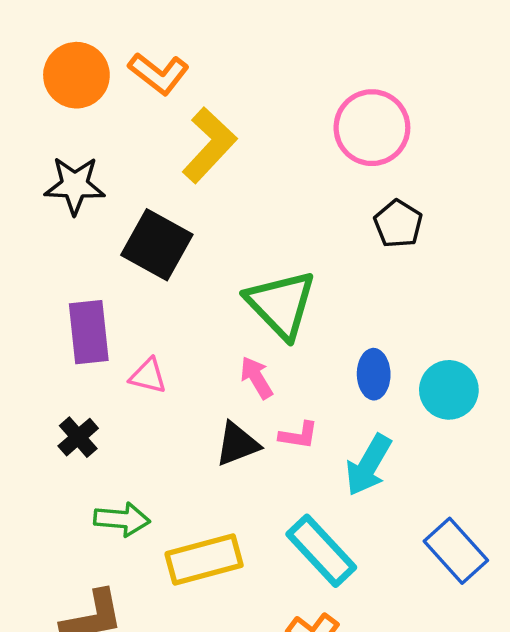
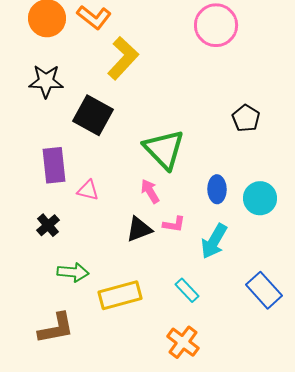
pink circle: (372, 128) -> (216, 25), moved
black pentagon: (398, 224) -> (246, 118), moved
cyan rectangle: (321, 551) -> (187, 290), size x0.6

